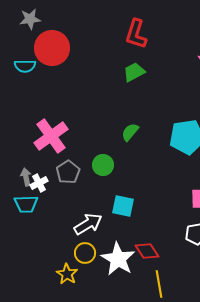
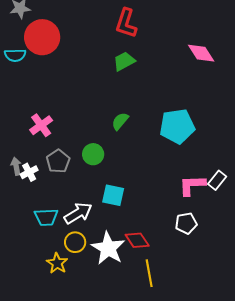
pink cross: (51, 136) -> (41, 125), size x0.7
cyan trapezoid: (26, 204) -> (46, 217), moved

